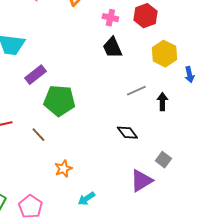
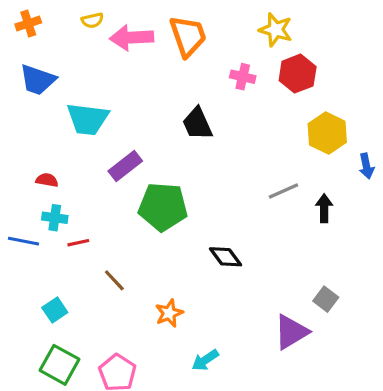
black trapezoid: (112, 48) -> (197, 124), moved
black diamond: (127, 133) -> (225, 257), moved
brown line: (38, 135) -> (114, 280), moved

